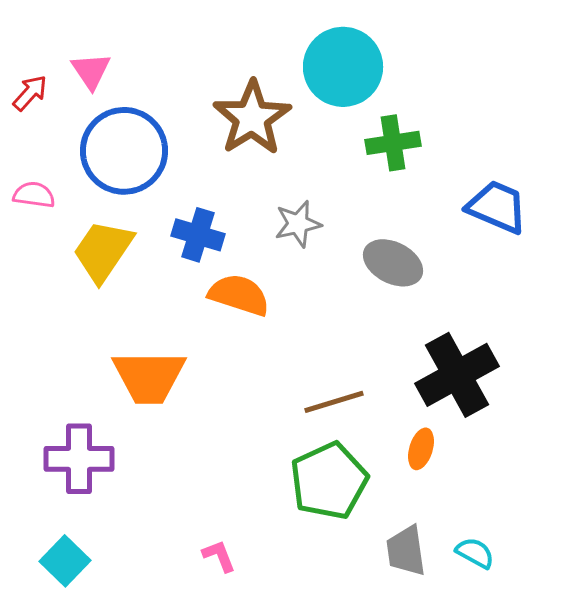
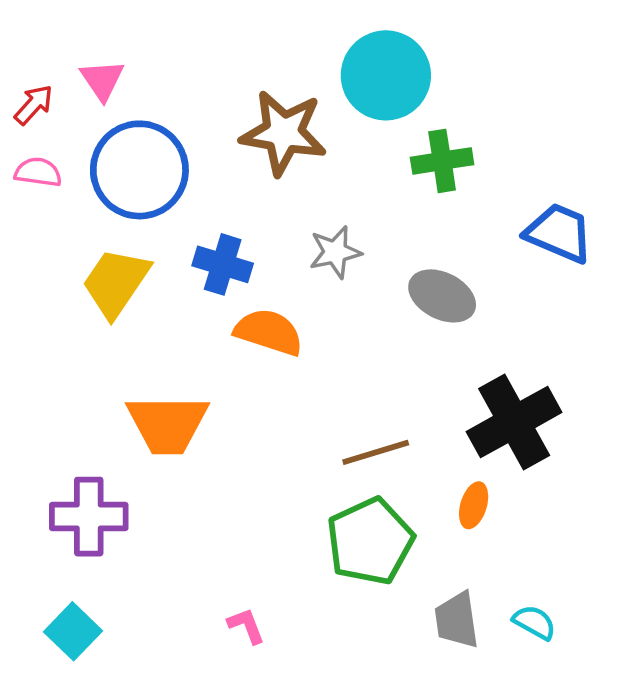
brown star: (252, 118) -> (283, 133), turned -30
pink semicircle: (34, 195) -> (38, 172), moved

